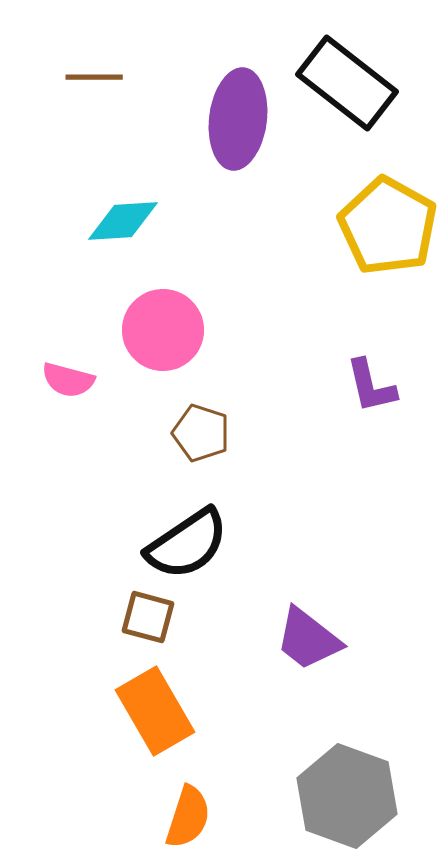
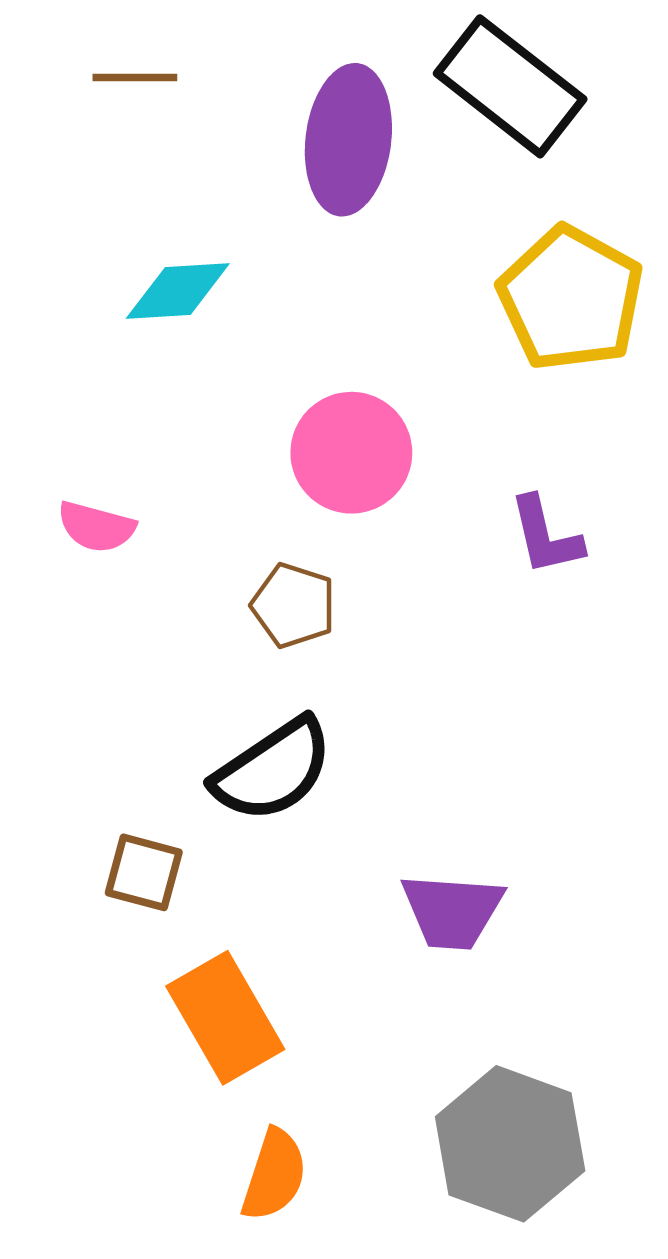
pink circle: (163, 330) -> (351, 453), moved
brown square: (148, 617) -> (144, 872), moved
purple trapezoid: (308, 639) -> (452, 911), turned -34

